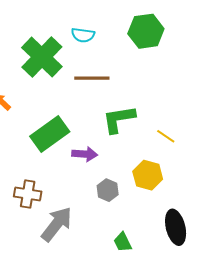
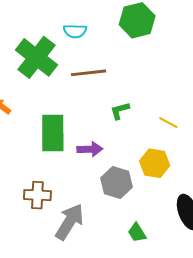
green L-shape: (119, 119) -> (120, 111), size x0.6
green rectangle: (50, 134) -> (53, 133), turned -48
gray hexagon: (108, 190) -> (117, 182), size x1.4

